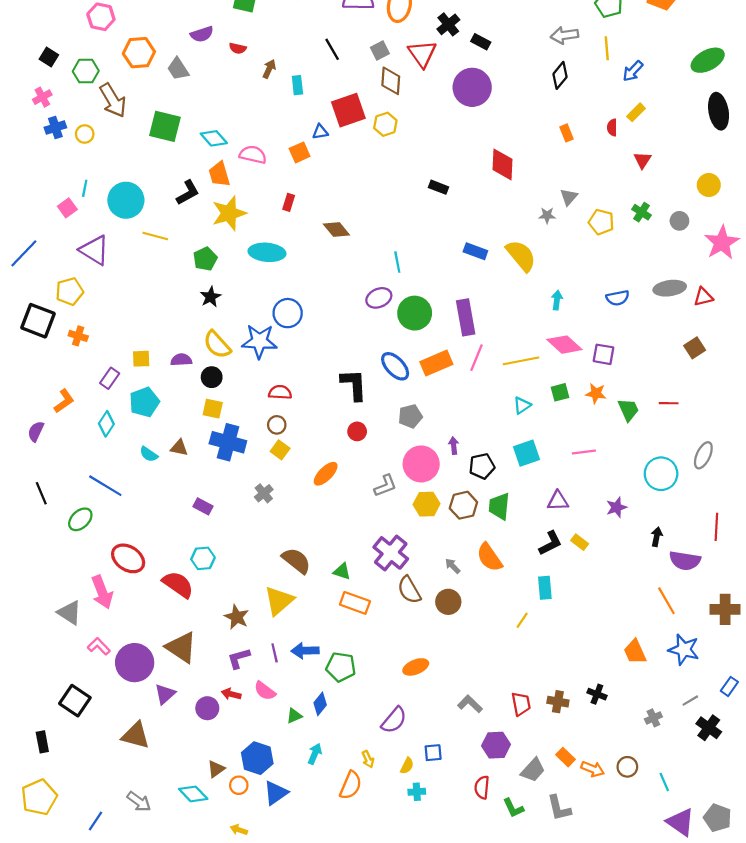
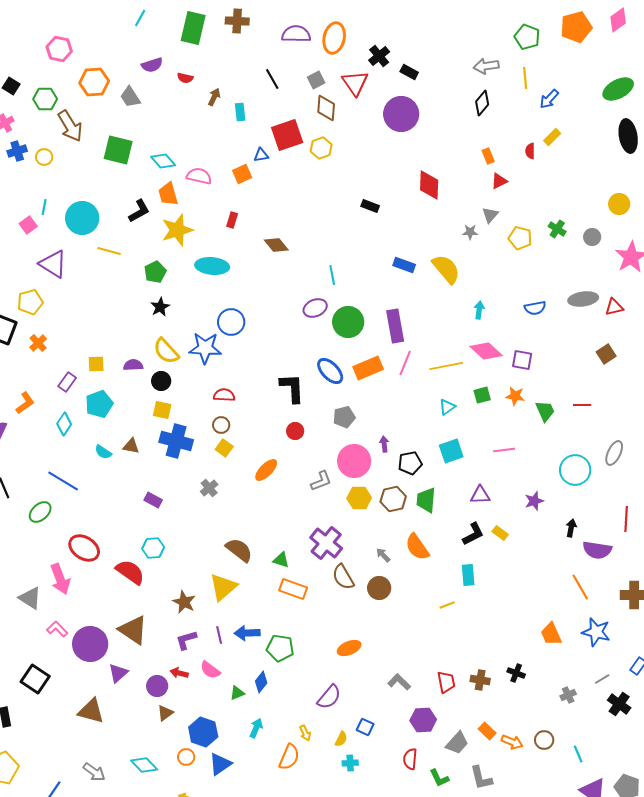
red triangle: (643, 160) -> (499, 181), moved, turned 30
orange cross: (78, 336) -> (38, 343), turned 30
yellow line: (522, 620) -> (447, 605), turned 35
blue square: (433, 753) -> (365, 727), turned 30
brown triangle: (216, 769) -> (165, 713), moved

